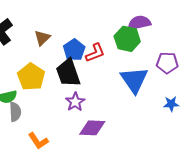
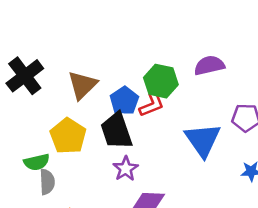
brown triangle: (42, 38) -> (82, 85), size x1.4
green hexagon: (127, 39) -> (161, 81), moved

